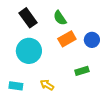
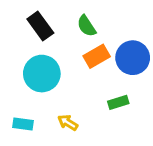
blue circle: (92, 40) -> (133, 58), size x1.5

